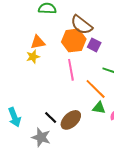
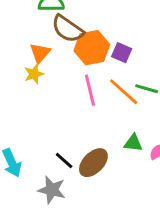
brown semicircle: (82, 25) -> (68, 29), moved
orange triangle: (38, 42) -> (40, 53), turned -35
orange line: (96, 89) -> (124, 92), moved

